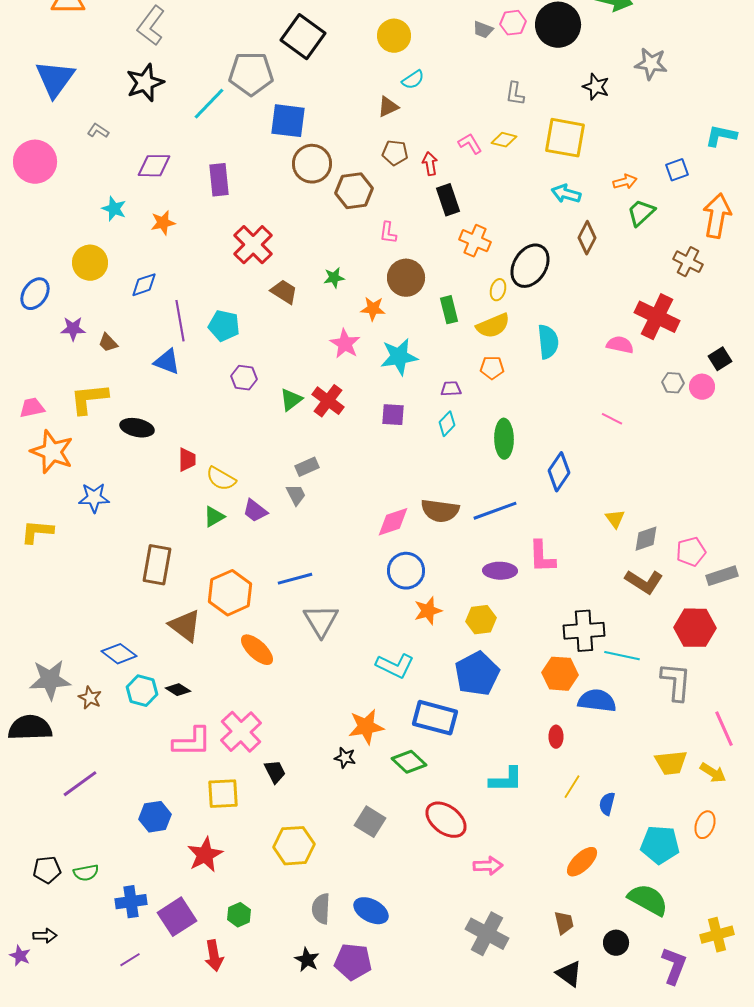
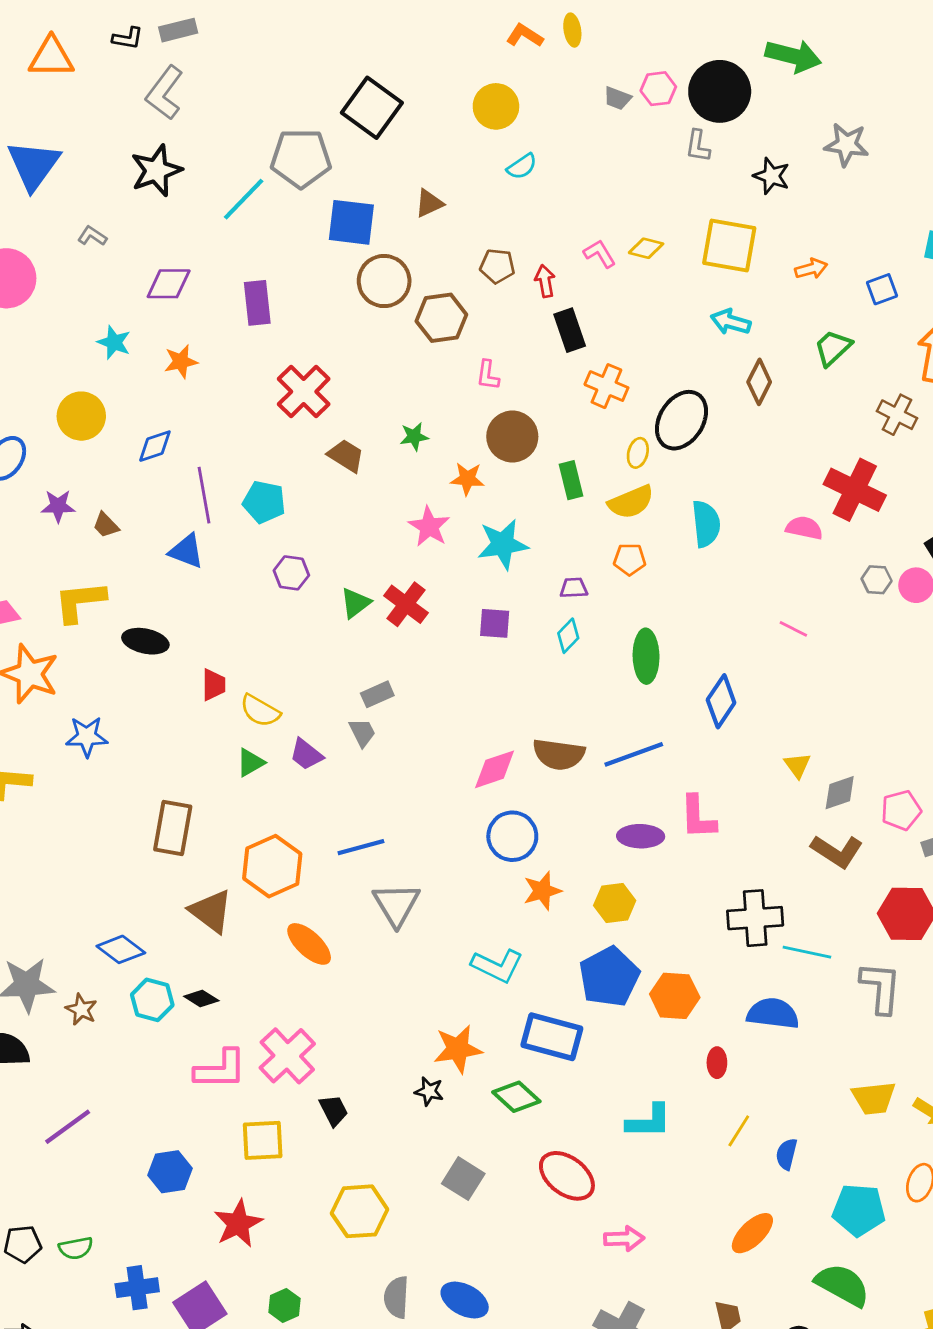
gray L-shape: (515, 94) -> (698, 146), moved
brown triangle: (388, 107) -> (429, 203), moved
orange arrow: (625, 182) -> (811, 269), moved
orange hexagon: (560, 674) -> (675, 996), moved

